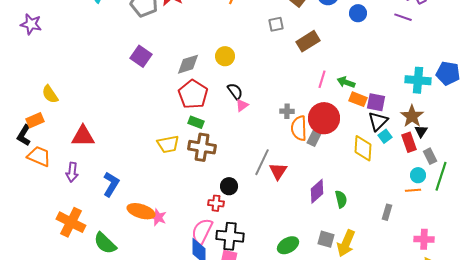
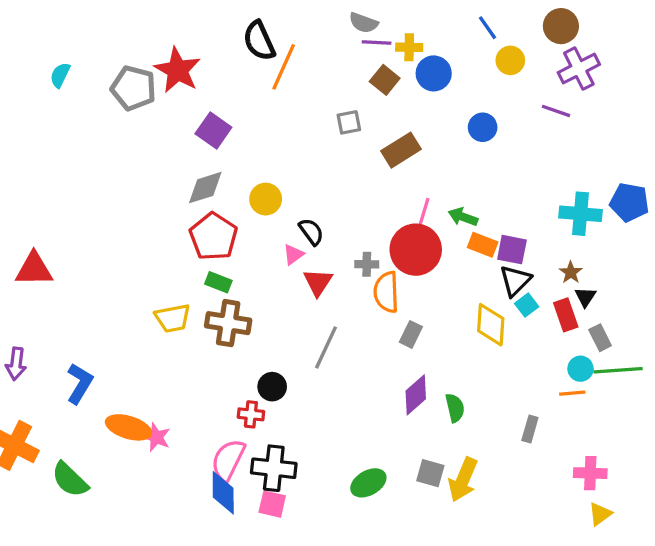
blue circle: (358, 13) -> (483, 127), moved
purple square: (141, 56) -> (213, 131), moved
yellow circle: (225, 56) -> (266, 199), moved
black semicircle: (235, 91) -> (311, 232), moved
brown star: (412, 116) -> (571, 272), size x0.6
red circle: (324, 118) -> (416, 250), moved
red triangle: (83, 136) -> (34, 269), moved
gray rectangle: (314, 138) -> (411, 334), moved
red triangle: (278, 171) -> (318, 282), moved
green line: (441, 176) -> (618, 370), turned 68

